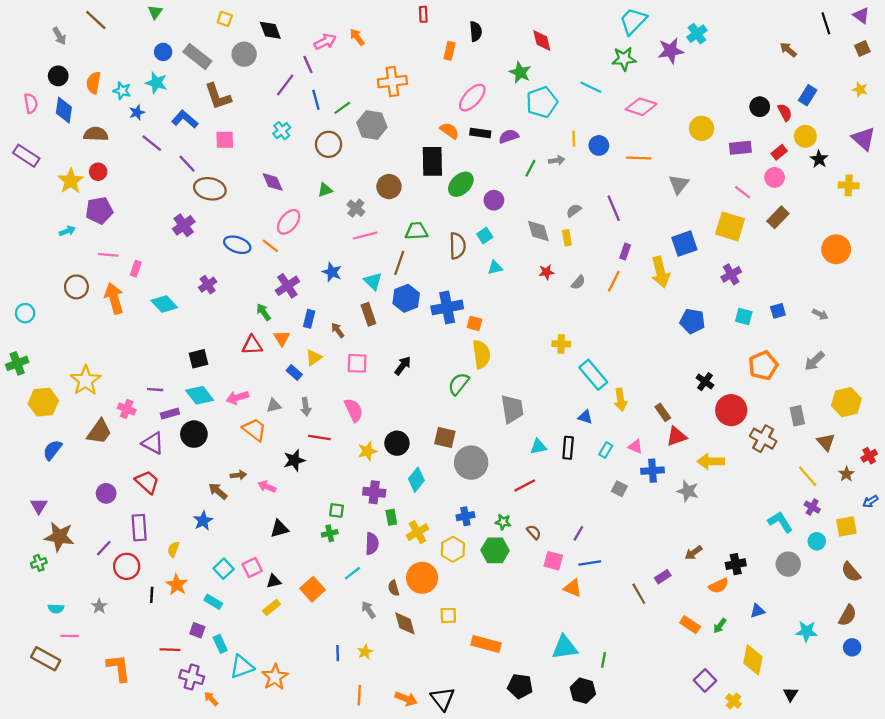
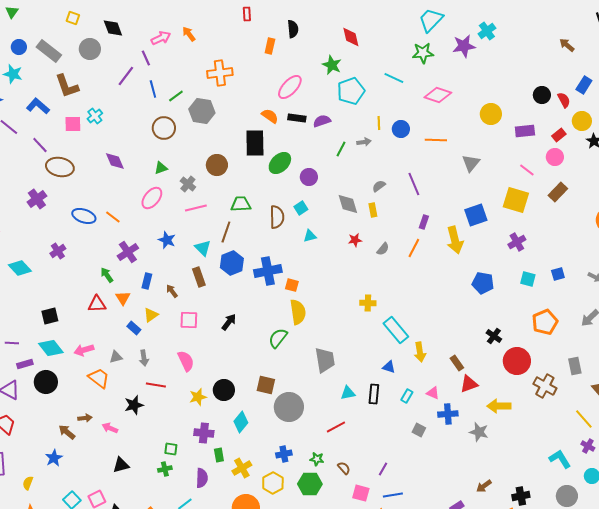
cyan cross: (282, 131) -> (95, 116), moved
pink ellipse: (289, 222) -> (152, 198), moved

